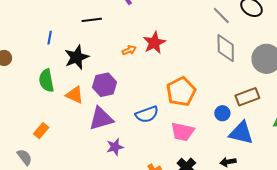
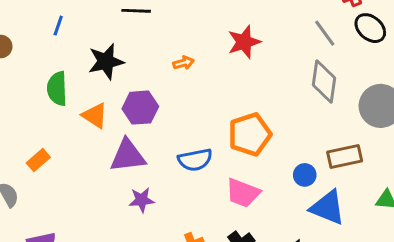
blue line: (50, 38) -> (58, 26), moved
red star: (154, 43) -> (244, 42), moved

